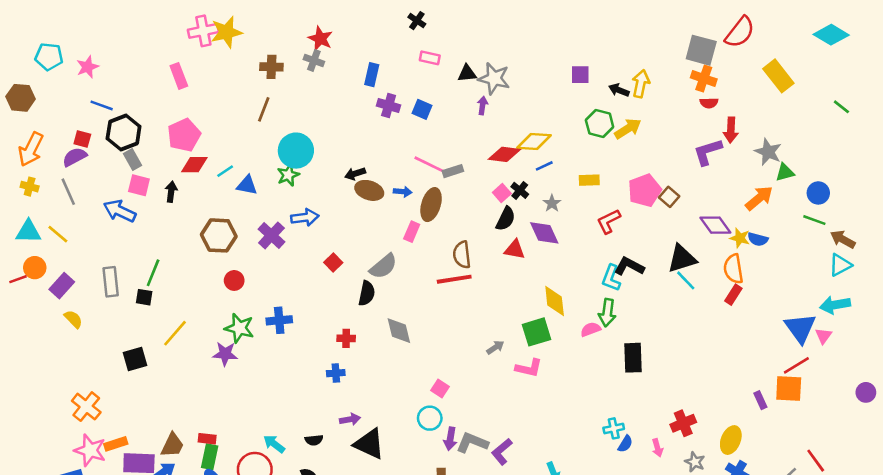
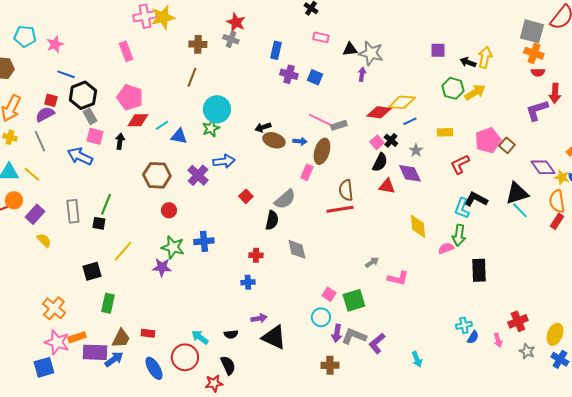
pink pentagon: (184, 135) -> (130, 97), turned -30
green square: (537, 332) -> (354, 300), moved
green rectangle: (210, 457) -> (108, 303), moved

